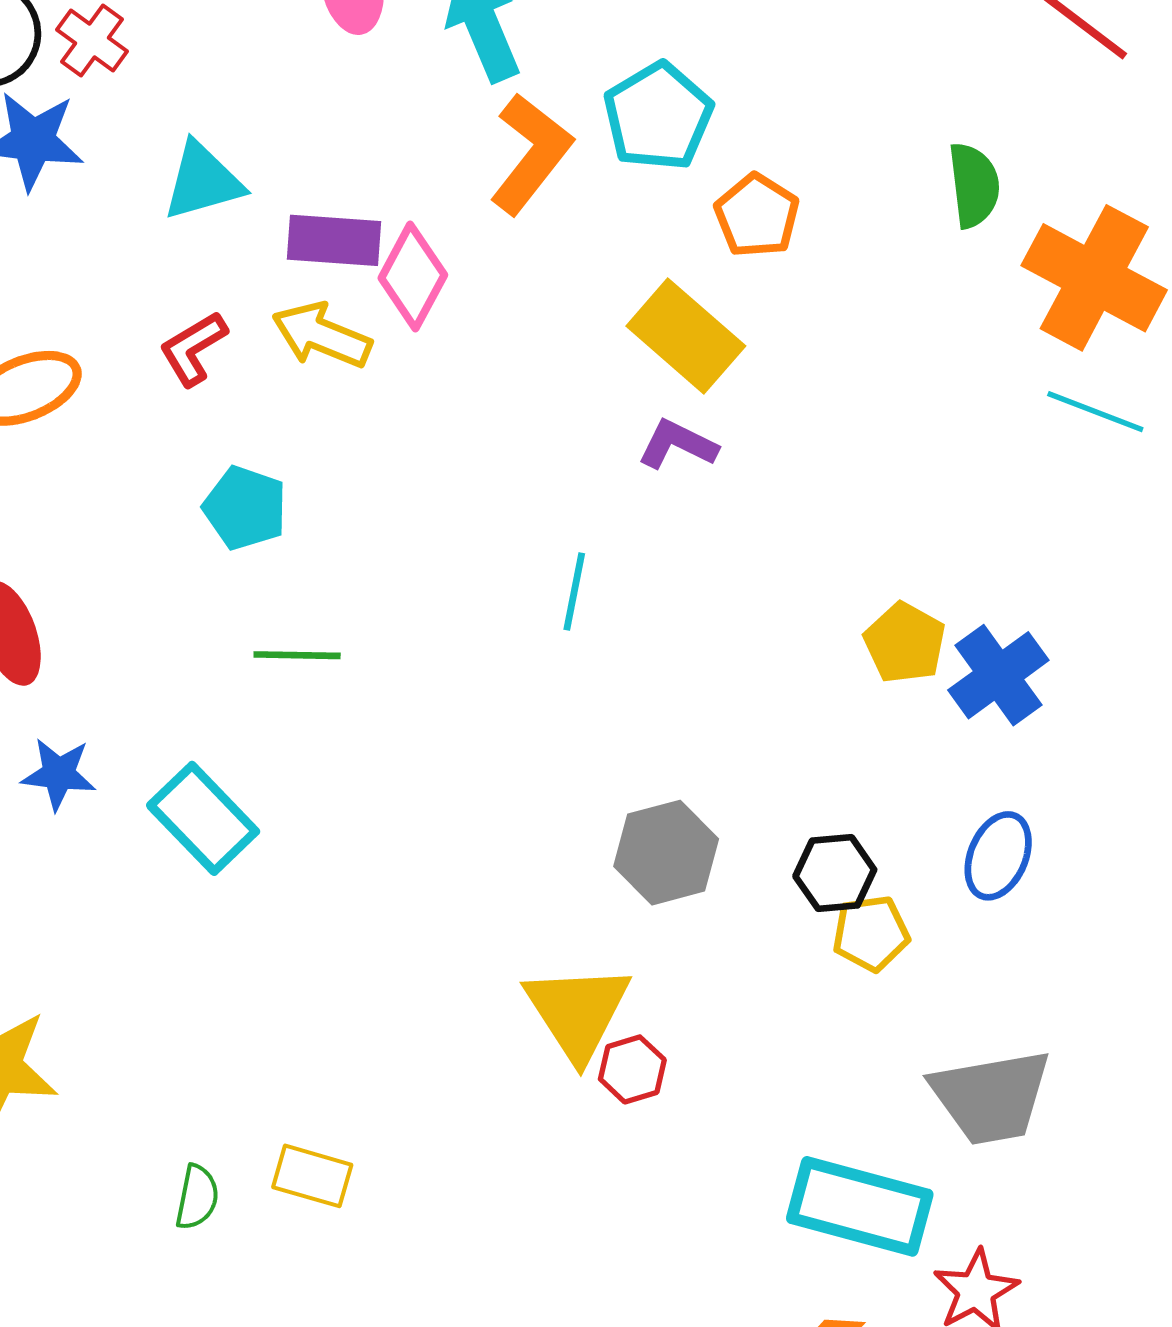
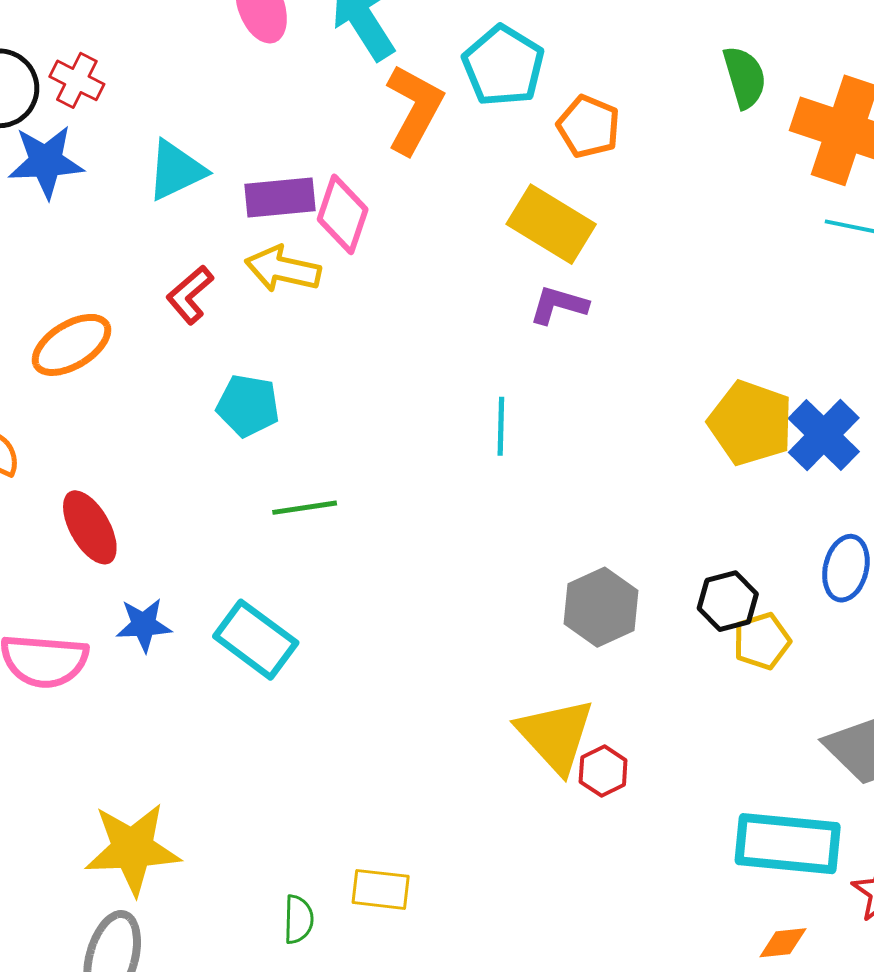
yellow pentagon: (905, 643) -> (751, 423), size x1.4

